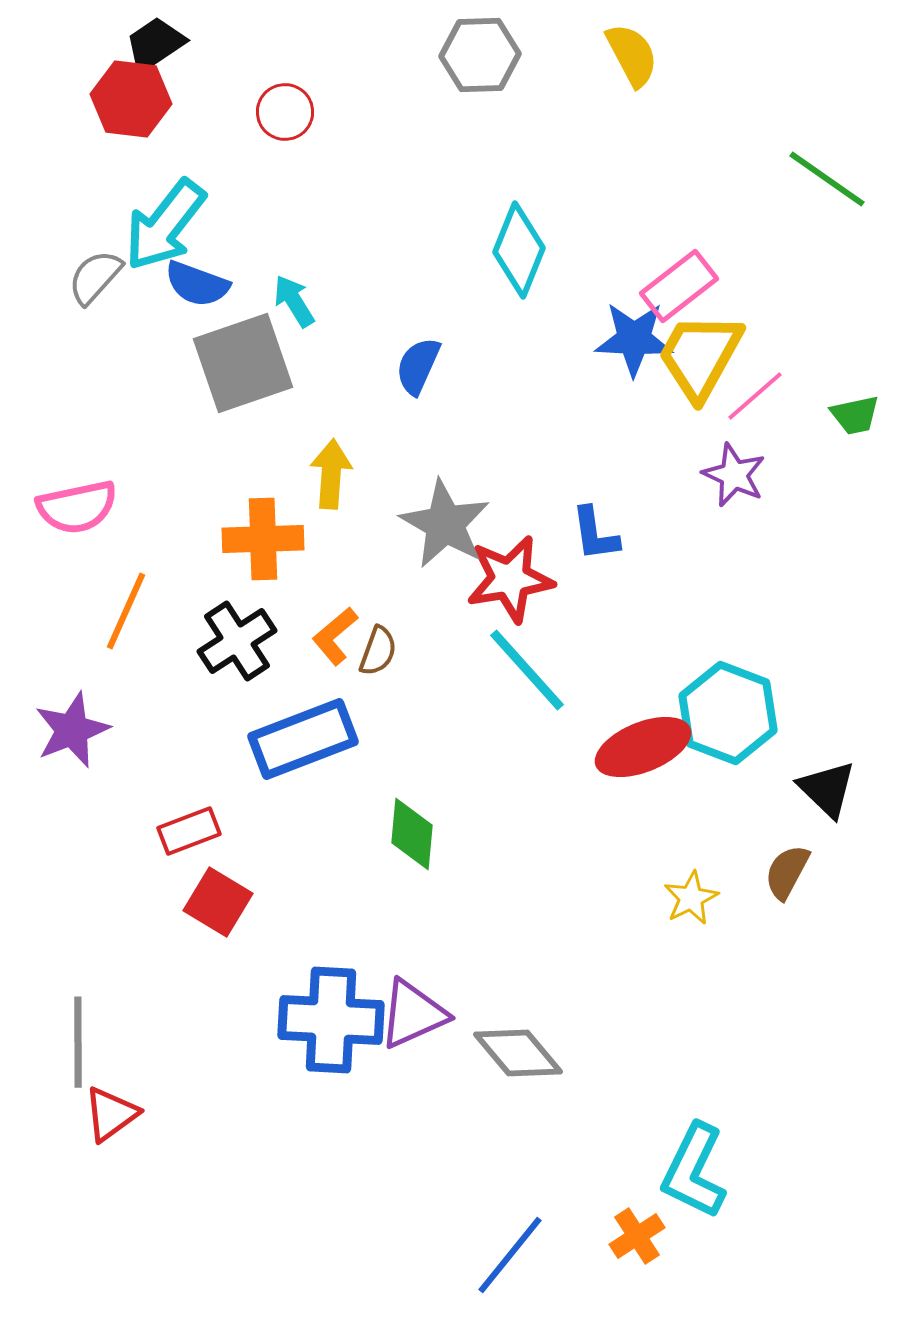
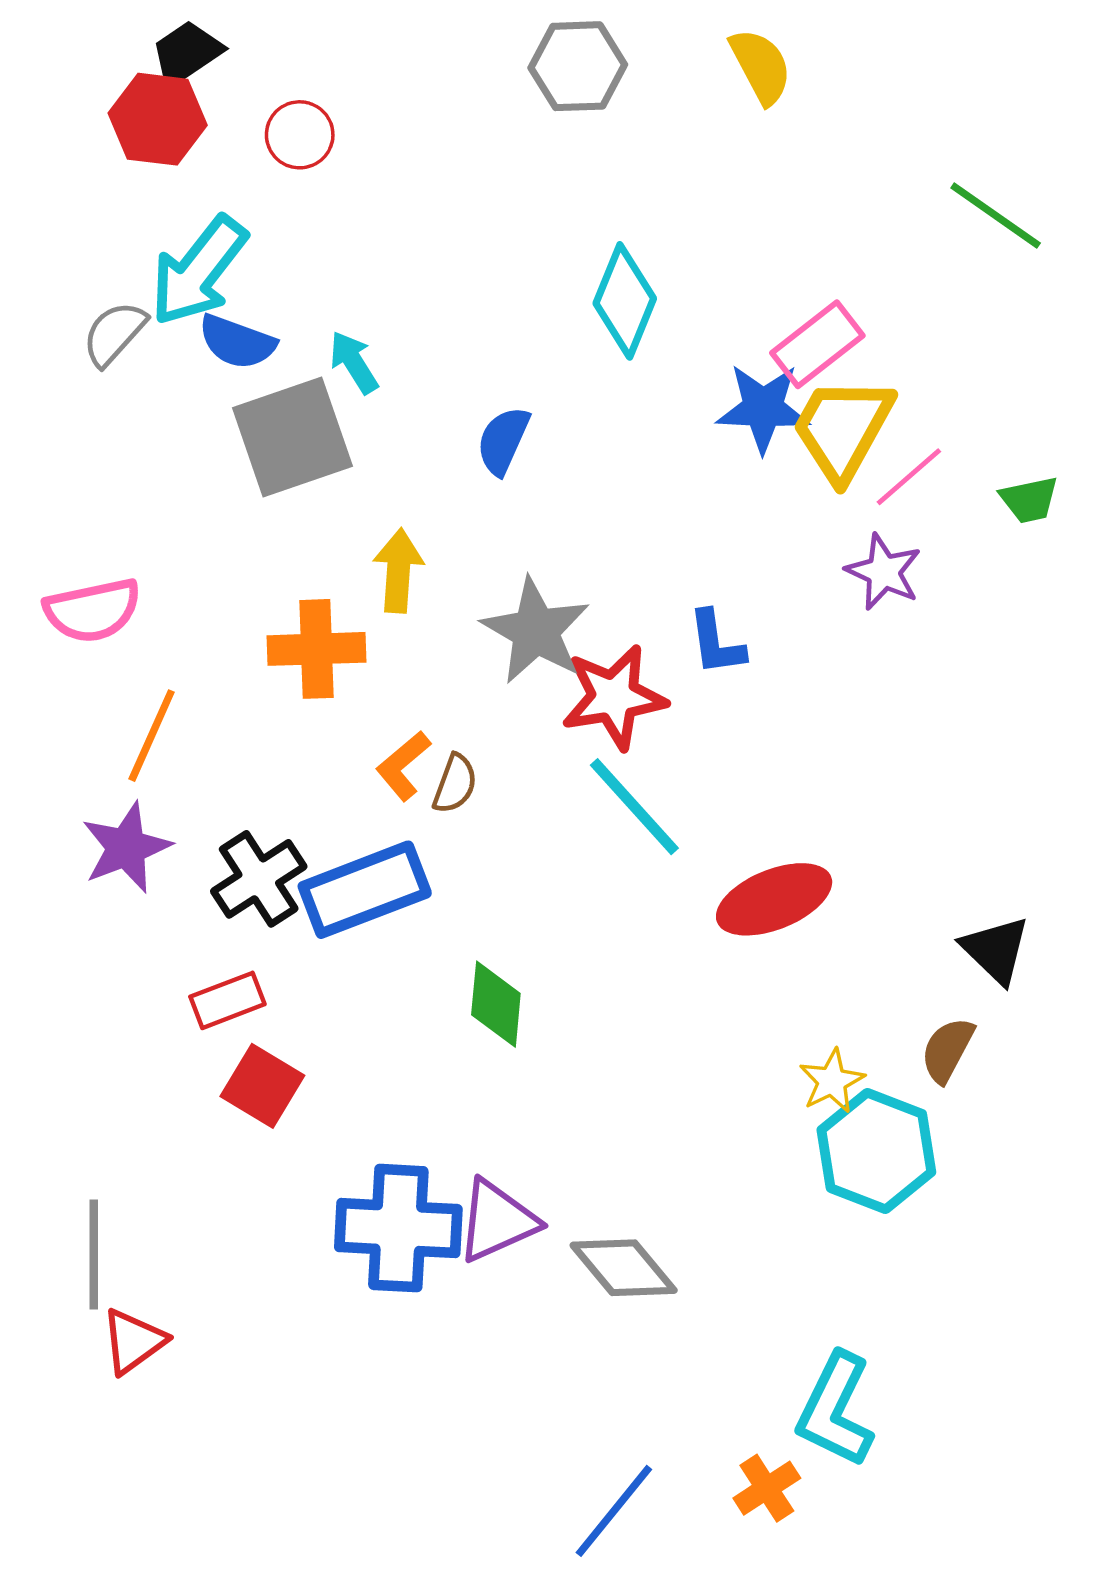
red circle: (285, 112) -> (300, 135), moved
black cross: (237, 641) -> (259, 879), moved
cyan hexagon: (728, 713) -> (876, 1151), moved
purple star: (72, 730) -> (126, 848), moved

